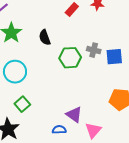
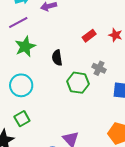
gray cross: (94, 50) -> (99, 68), moved

